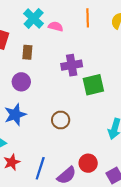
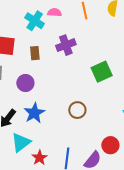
pink semicircle: (56, 26) -> (55, 12), moved
purple cross: (72, 65) -> (66, 45), moved
purple circle: (21, 82) -> (25, 83), moved

